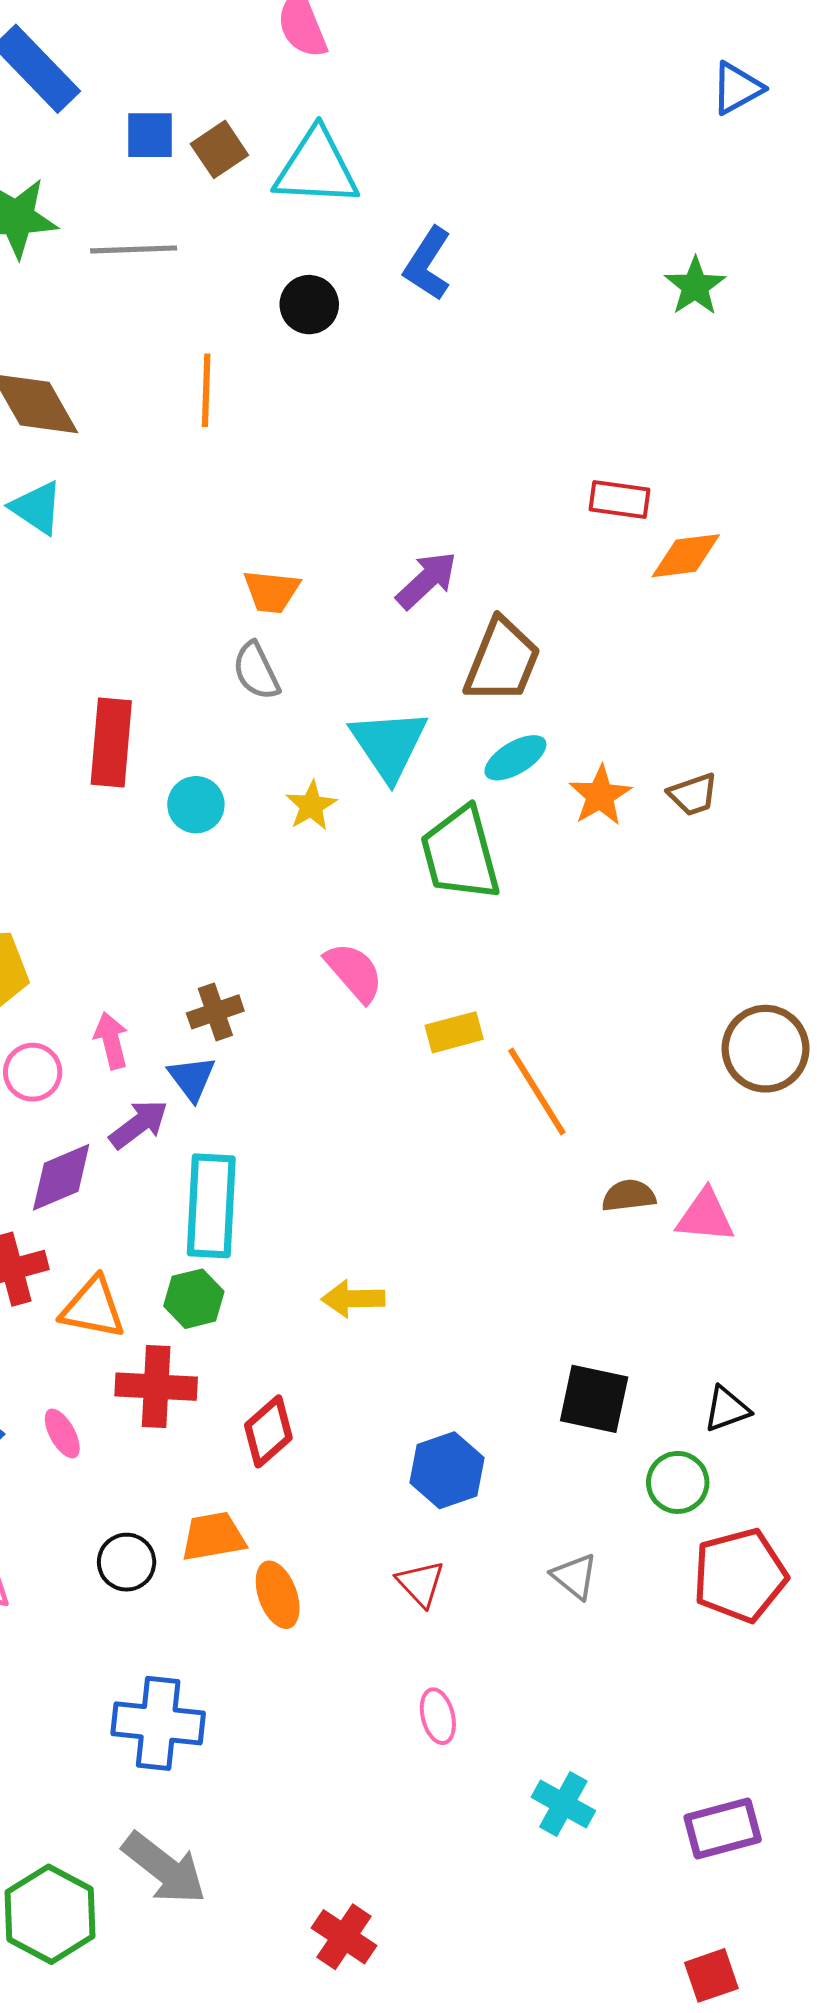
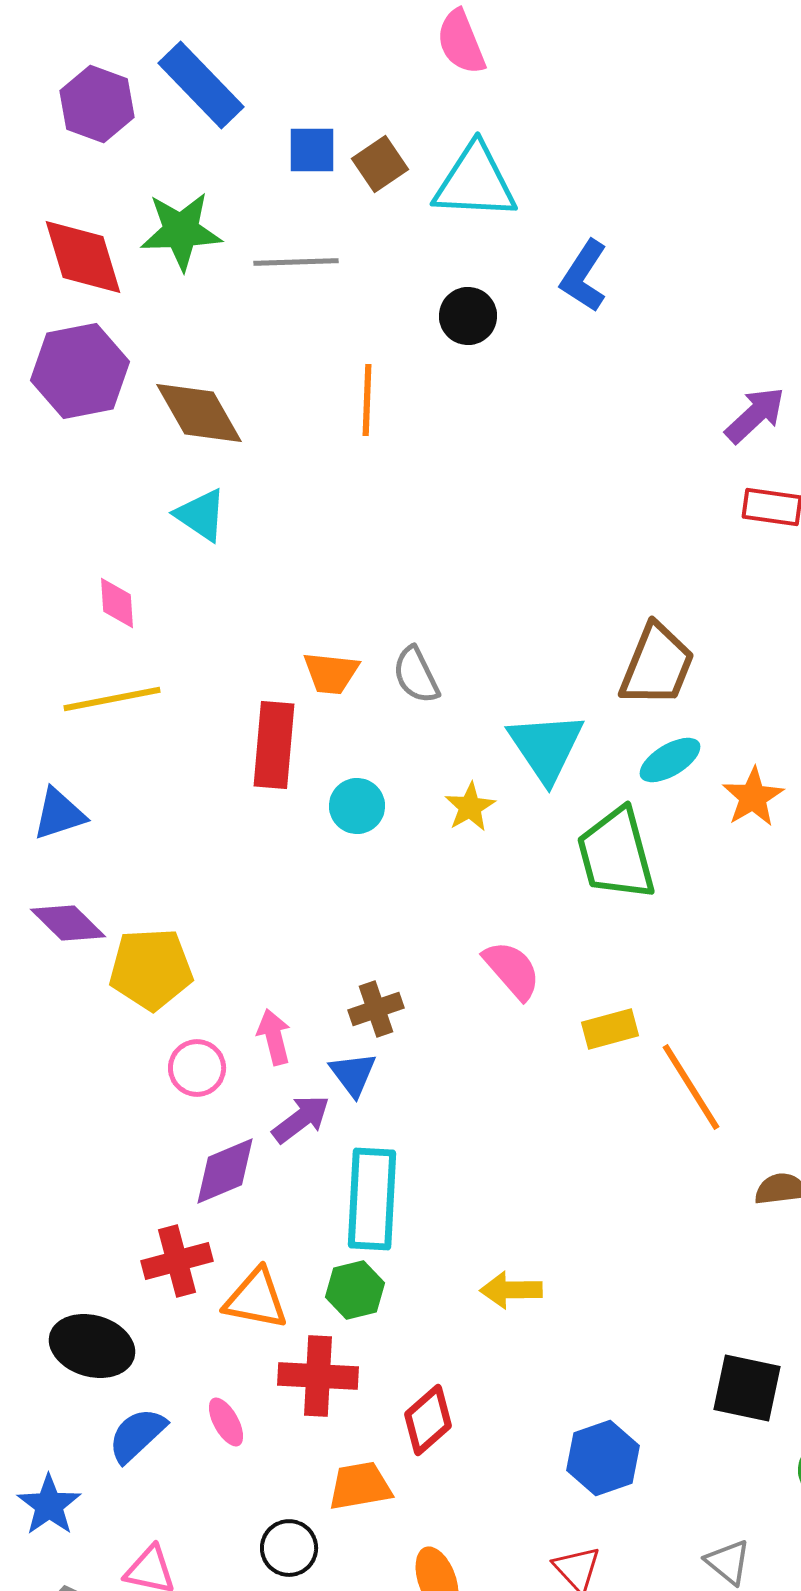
purple arrow: (427, 580) -> (755, 415), moved
orange trapezoid: (271, 591) -> (331, 673), moved
orange trapezoid: (213, 1537) -> (360, 1486), moved

